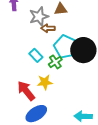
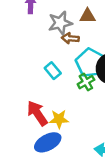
green cross: (55, 62) -> (86, 82), moved
yellow star: (45, 82) -> (59, 119), moved

